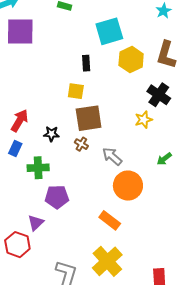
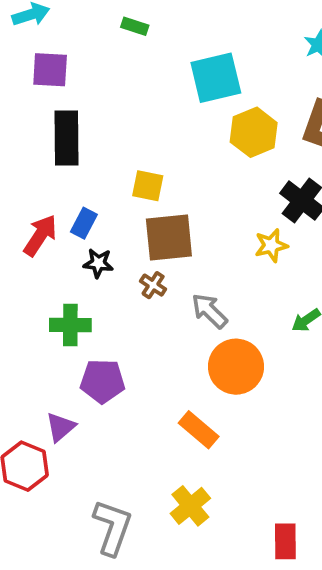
purple square: (20, 32) -> (50, 70), size x0.7
black rectangle: (86, 63) -> (67, 138), moved, size x1.8
blue rectangle: (15, 149) -> (84, 223), moved
yellow cross: (107, 261) -> (190, 506), size x0.7

